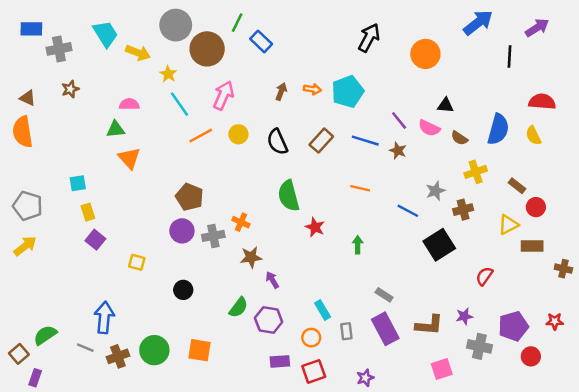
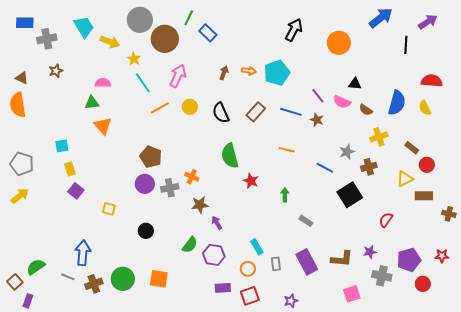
gray rectangle: (384, 295) -> (306, 221), moved

